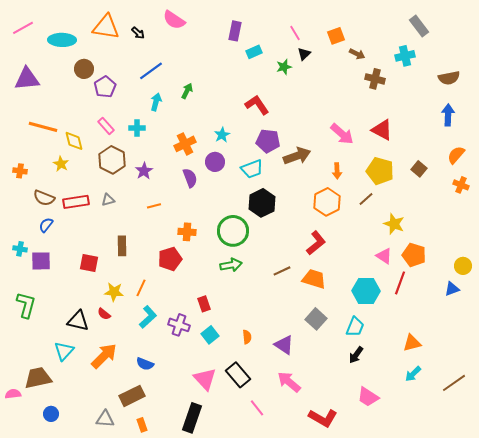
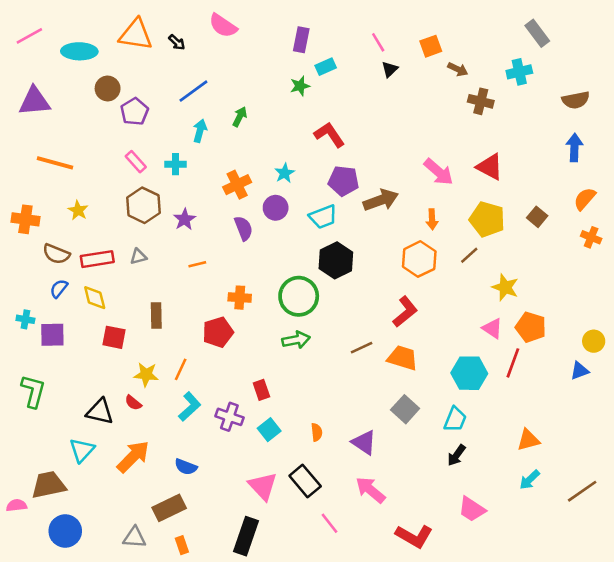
green star: (284, 67) -> (300, 86), moved
yellow diamond: (74, 141) -> (95, 298), moved
orange cross: (20, 171) -> (25, 219), size x1.5
blue circle: (51, 414) -> (65, 531), size x1.6

